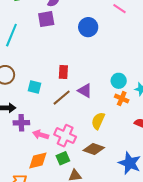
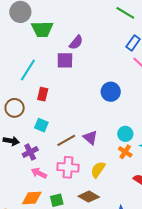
blue circle: (88, 27) -> (111, 92), moved
red rectangle: (63, 72) -> (43, 94), moved
purple cross: (21, 123) -> (30, 152), moved, turned -35
pink cross: (65, 136) -> (68, 167), moved, turned -30

